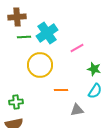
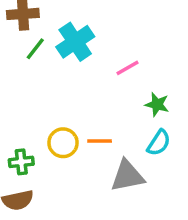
green line: (24, 37) -> (35, 49), turned -48
yellow circle: (40, 65) -> (63, 143), moved, size x0.7
gray triangle: (77, 110) -> (127, 176), size x1.5

